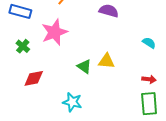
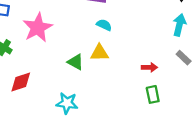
cyan semicircle: (149, 43) -> (104, 25), moved
green rectangle: (149, 104) -> (153, 94), size x0.7

